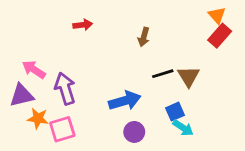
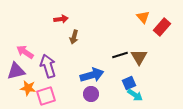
orange triangle: (217, 15) -> (143, 17), moved
brown arrow: (144, 37) -> (74, 37), moved
purple circle: (134, 132) -> (91, 94), moved

